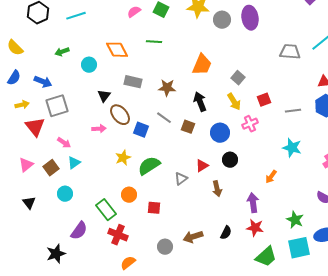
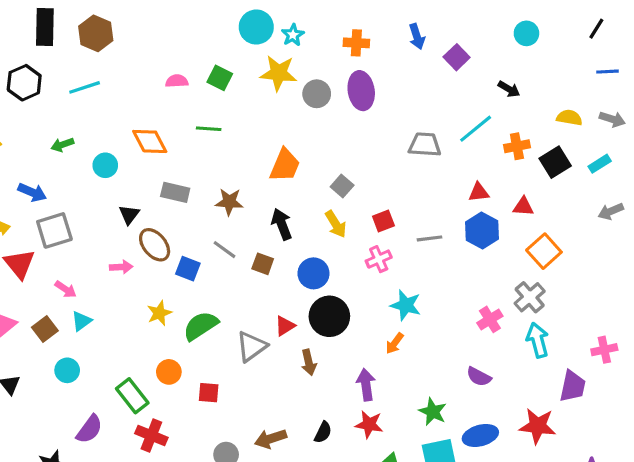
pink semicircle: (134, 12) -> (177, 81), turned 32
pink cross: (250, 124) -> (379, 259), moved
cyan star: (292, 148) -> (406, 305), moved
black circle: (230, 160) -> (329, 316), size x1.6
gray triangle: (181, 179) -> (252, 346), size x1.5

